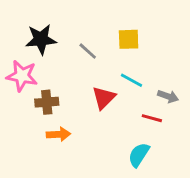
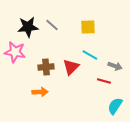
gray line: (88, 51) -> (52, 25), moved
brown cross: (47, 102) -> (46, 67), moved
cyan semicircle: (139, 155) -> (115, 106), moved

